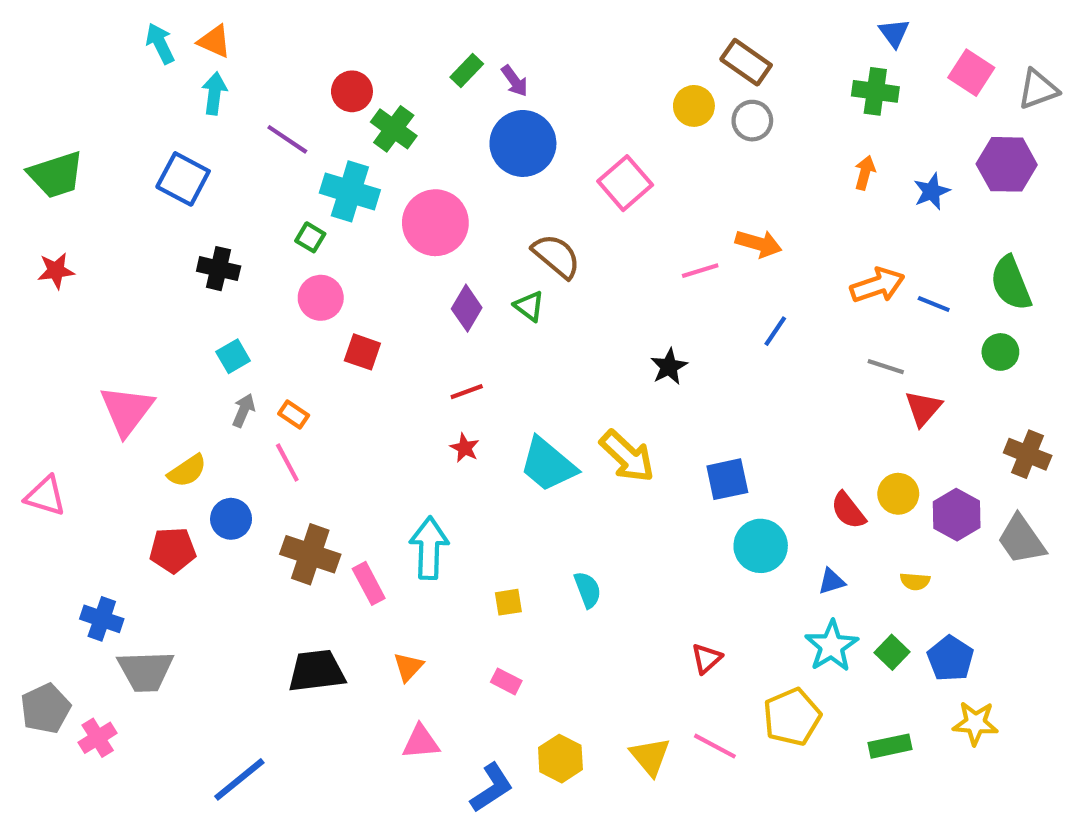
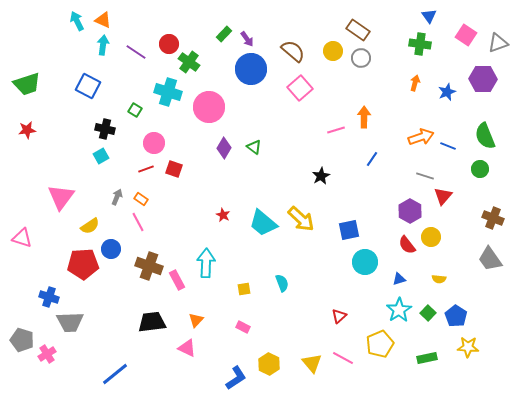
purple line: (287, 139) -> (136, 52), moved
green square: (310, 237) -> (135, 110), moved
orange arrow: (759, 244) -> (364, 117), turned -105
brown semicircle: (556, 256) -> (293, 51), moved
cyan square: (233, 356) -> (101, 156), moved
red line: (467, 392) -> (146, 169), moved
purple hexagon: (957, 515) -> (410, 211), moved
red pentagon: (173, 550) -> (83, 264), size x1.4
gray pentagon: (45, 709) -> (22, 340), turned -30
pink triangle: (421, 742) -> (187, 348), moved, turned 30

